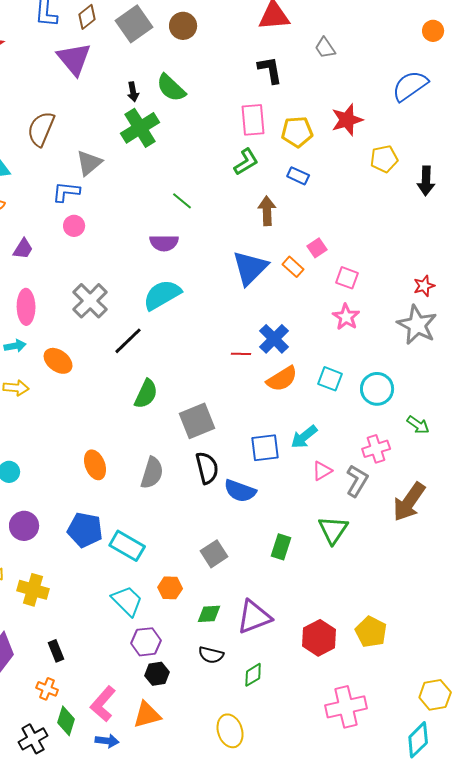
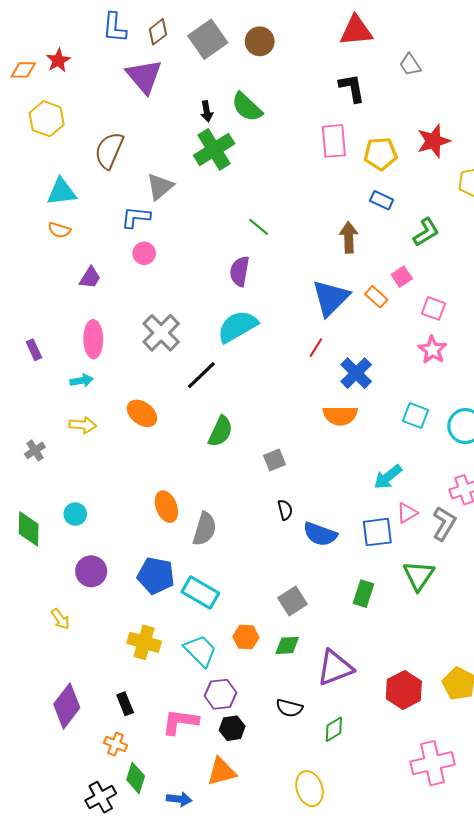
green L-shape: (246, 162) -> (426, 232), moved
purple semicircle: (164, 243) -> (240, 271), turned 100
red line: (241, 354) -> (316, 348), moved, turned -60
orange ellipse: (58, 361) -> (142, 413), moved
orange semicircle: (282, 379) -> (340, 415), moved, turned 32
gray square: (197, 421) -> (275, 460), size x0.6
blue square: (265, 448) -> (377, 532), moved
black semicircle: (207, 468) -> (285, 510), size x0.6
gray semicircle: (152, 473) -> (205, 529), moved
yellow cross: (33, 590) -> (144, 642), moved
green diamond: (209, 614) -> (287, 645), moved
pink L-shape: (103, 704) -> (180, 722), moved, turned 57

